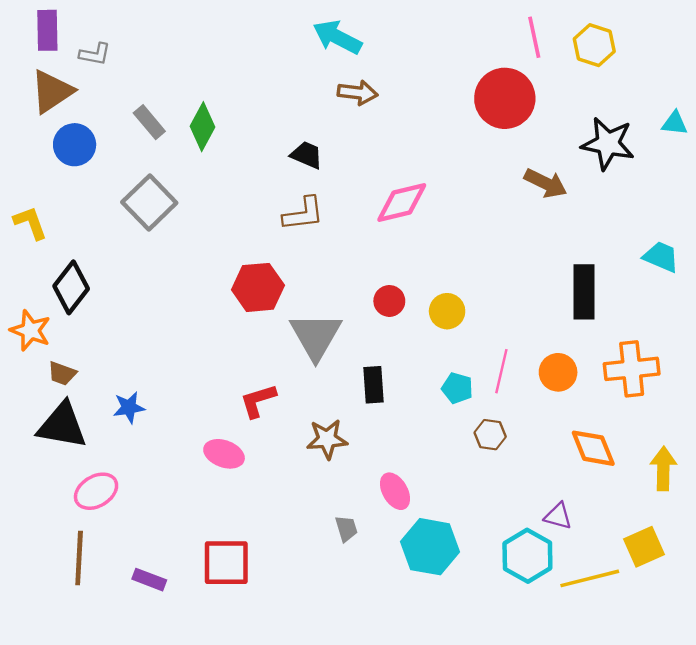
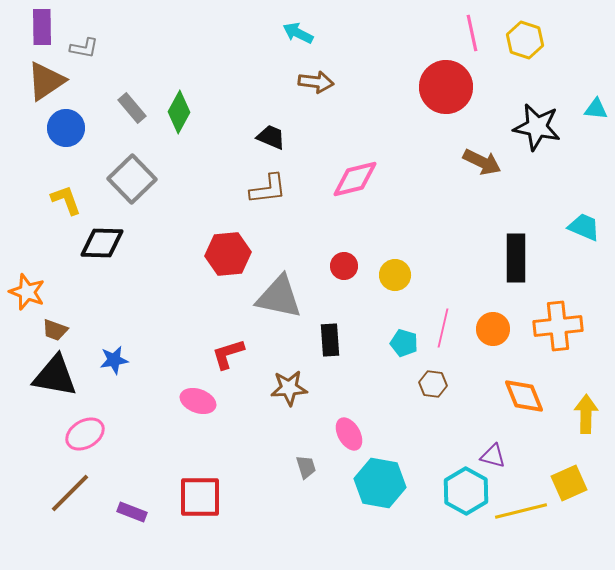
cyan arrow: (337, 37) -> (298, 33), size x0.7
yellow L-shape: (30, 223) -> (66, 200), moved
black diamond: (71, 287) -> (102, 243), moved, turned 54
gray triangle: (316, 336) -> (279, 297), turned -48
brown line: (79, 558) -> (70, 493), turned 42

